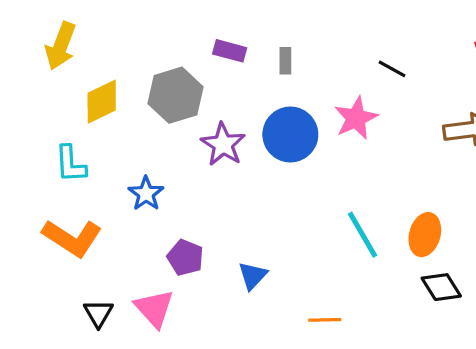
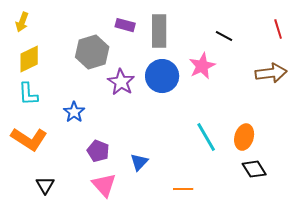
yellow arrow: (61, 46) -> (22, 22), size x0.7
gray rectangle: (285, 61) -> (159, 31), size x2.0
yellow diamond: (102, 102) -> (29, 59), moved
pink triangle: (154, 308) -> (104, 185), moved

